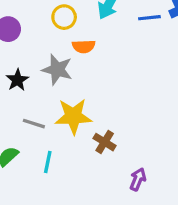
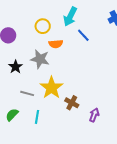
blue line: (149, 18) -> (83, 35), moved, turned 56
yellow star: (73, 116) -> (51, 88), turned -30
purple arrow: (138, 179) -> (94, 115), moved

